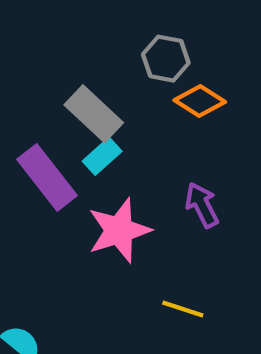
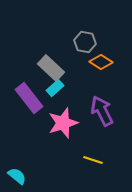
purple arrow: (202, 205) -> (102, 111), size x1.4

